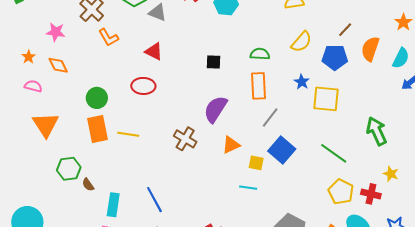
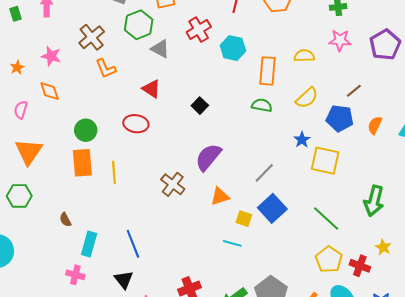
orange semicircle: (370, 49) -> (375, 125), moved, size x0.7
orange star: (29, 57) -> (17, 67), moved
black square: (214, 62) -> (200, 106), moved, turned 35
pink semicircle: (33, 86) -> (21, 110), turned -96
orange rectangle: (258, 86) -> (268, 71), moved
green arrow: (377, 131) -> (374, 201), turned -148
yellow line: (128, 134) -> (114, 172), turned 70
green hexagon: (69, 169) -> (19, 196), moved

